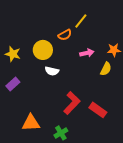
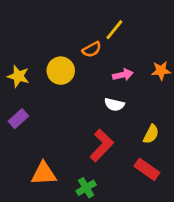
yellow semicircle: (106, 69) -> (151, 134), moved
white semicircle: (52, 71) -> (114, 104), moved
red rectangle: (98, 110) -> (147, 169), moved

